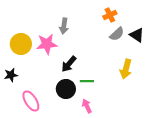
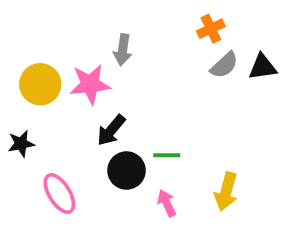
black triangle: (137, 35) -> (263, 67), turned -42
black arrow: (69, 64) -> (111, 130), moved
yellow arrow: (126, 69) -> (226, 192), moved

